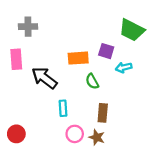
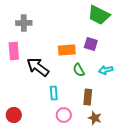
green trapezoid: (132, 30) -> (99, 15), moved
cyan arrow: (124, 67) -> (106, 70), moved
brown star: (97, 137) -> (95, 118), moved

